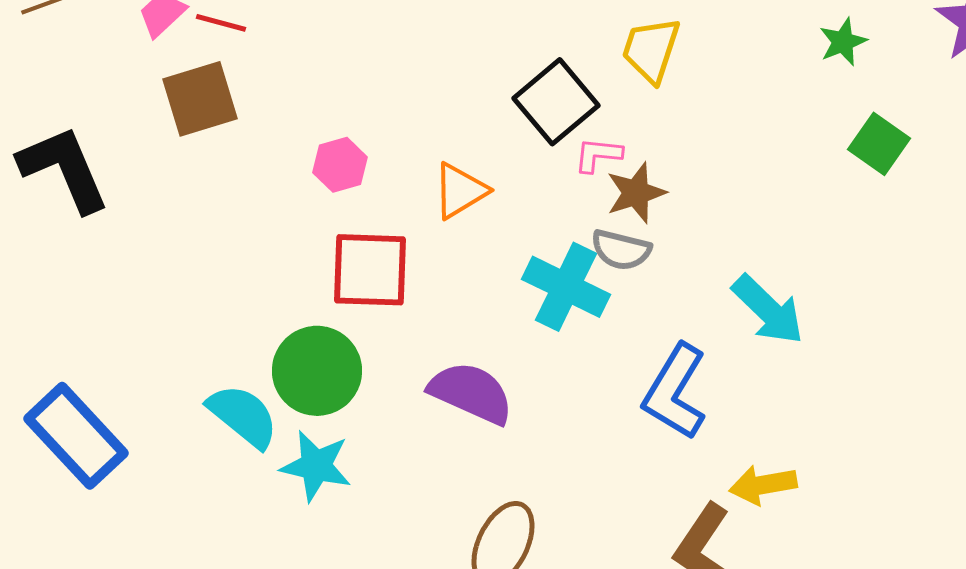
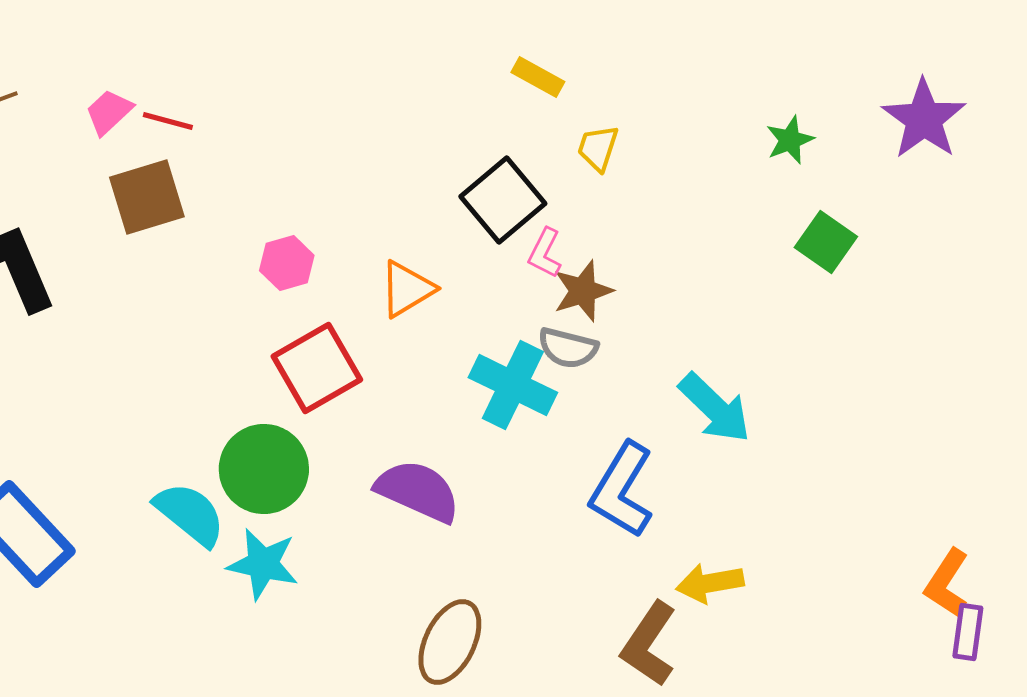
yellow trapezoid: (651, 50) -> (598, 148), size x0.7
pink L-shape: (598, 155) -> (545, 253), turned -69
red square: (370, 270) -> (317, 368), turned -32

